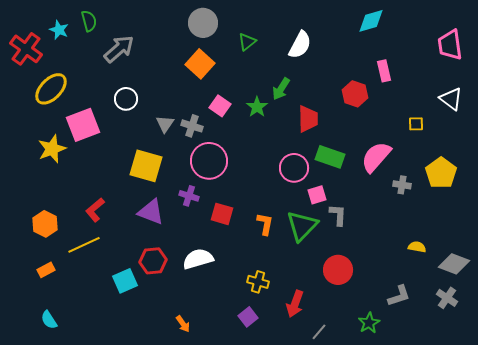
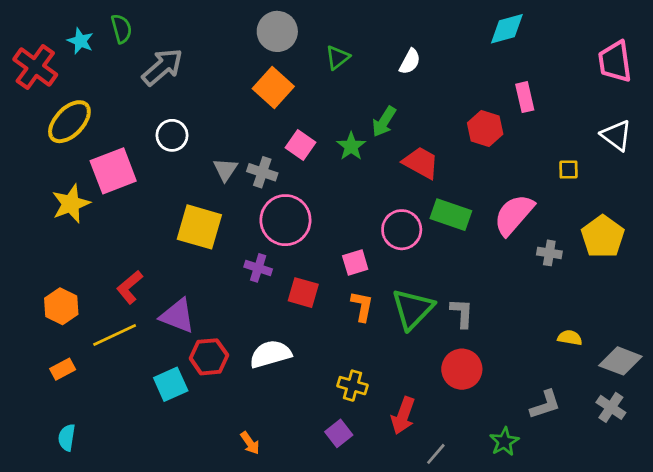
white semicircle: (300, 45) -> (410, 62), size x0.7
red trapezoid: (308, 119) -> (421, 163), turned -60
pink square: (317, 195) -> (355, 262), moved
purple triangle: (151, 212) -> (177, 316), moved
gray L-shape: (338, 215) -> (462, 313), moved
cyan semicircle: (49, 320) -> (67, 437), turned 42

